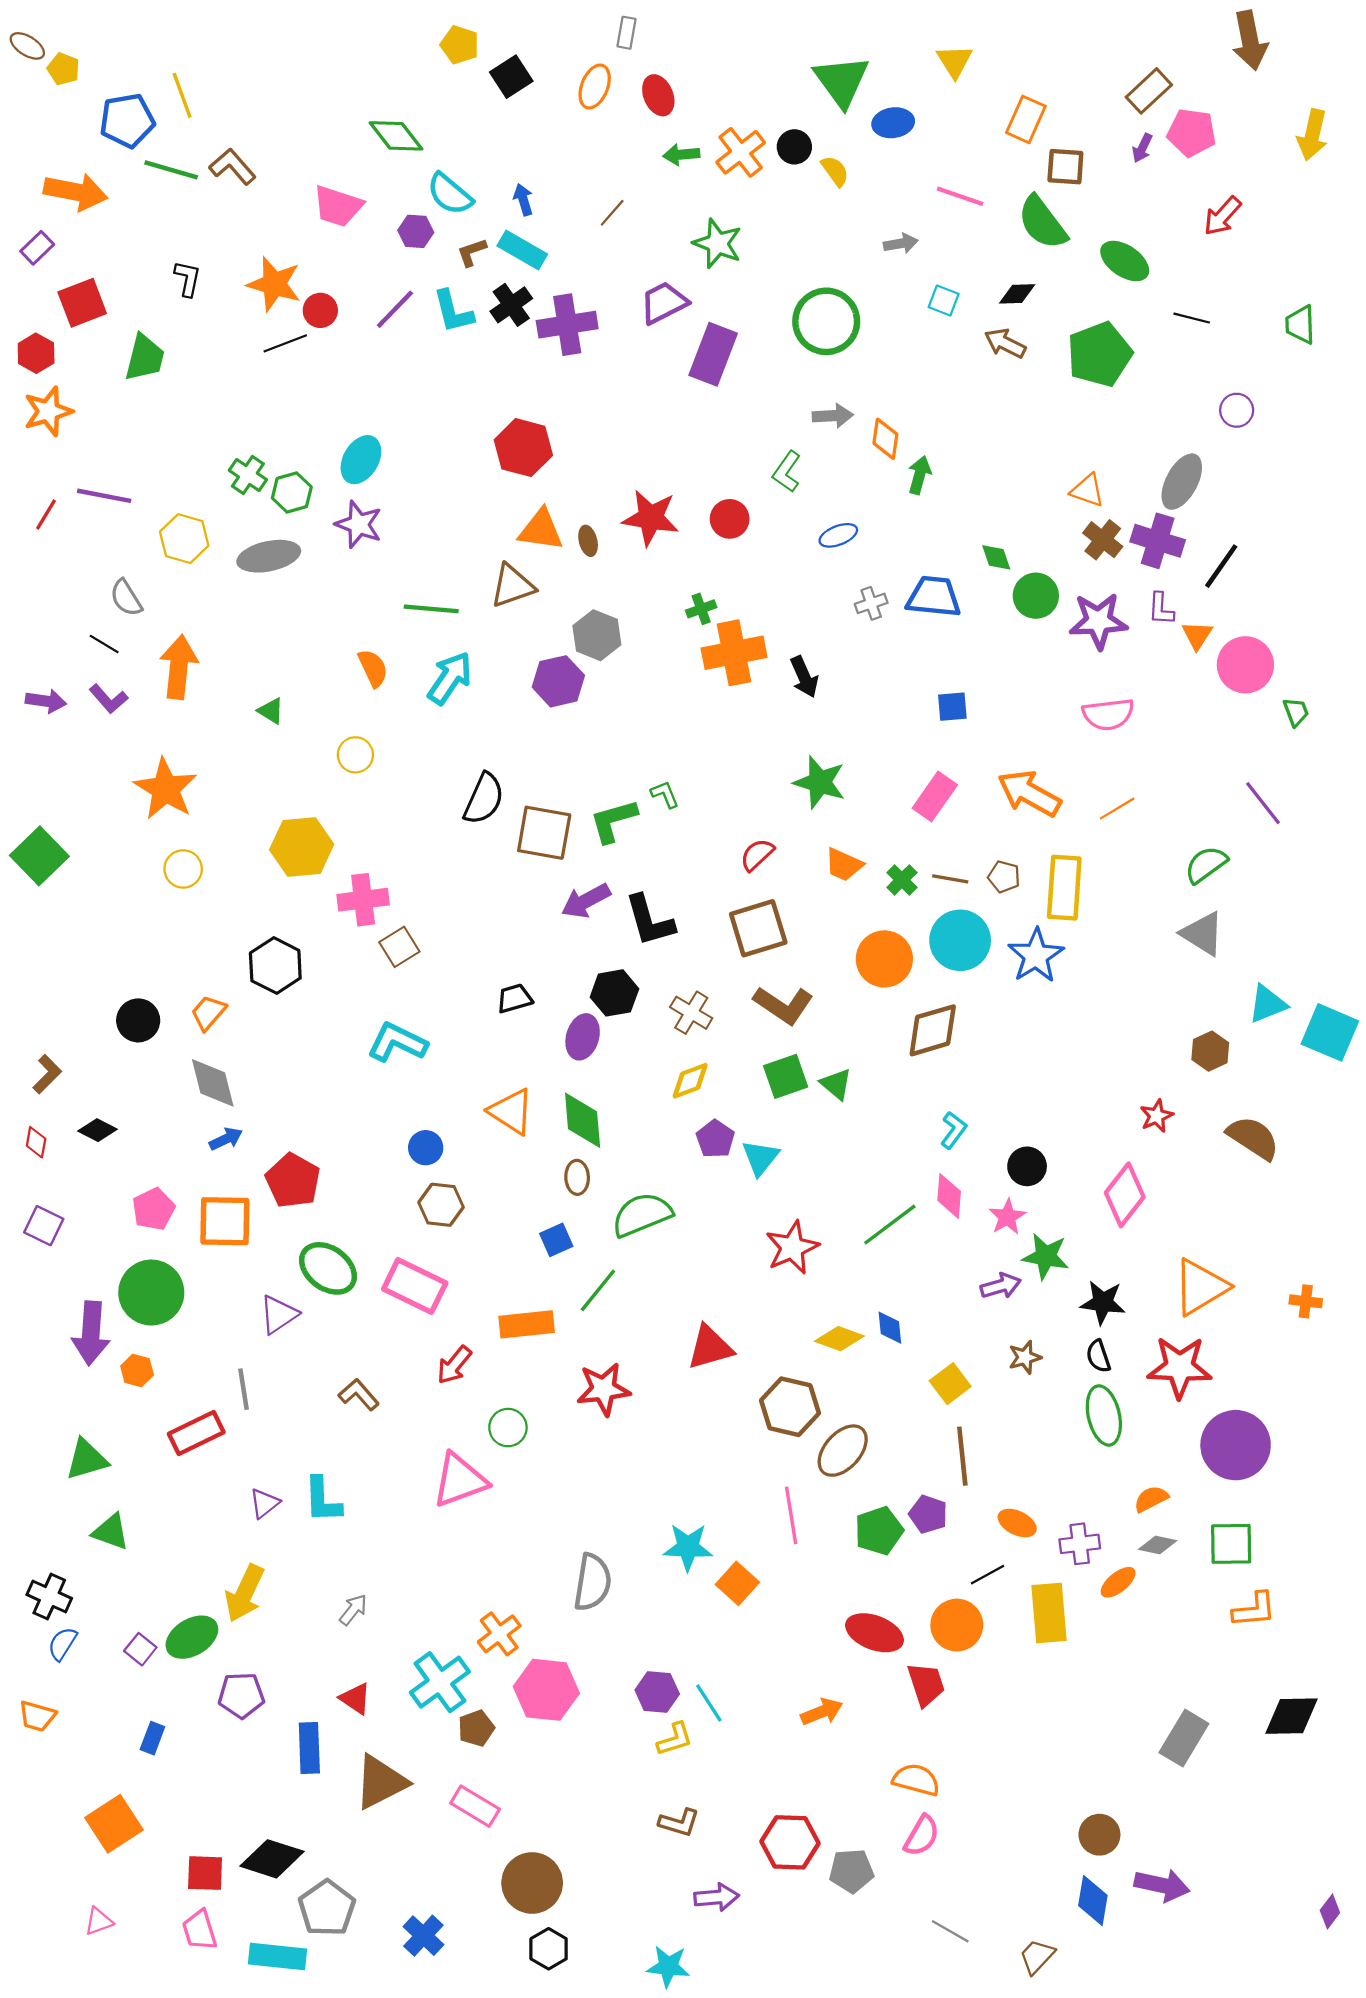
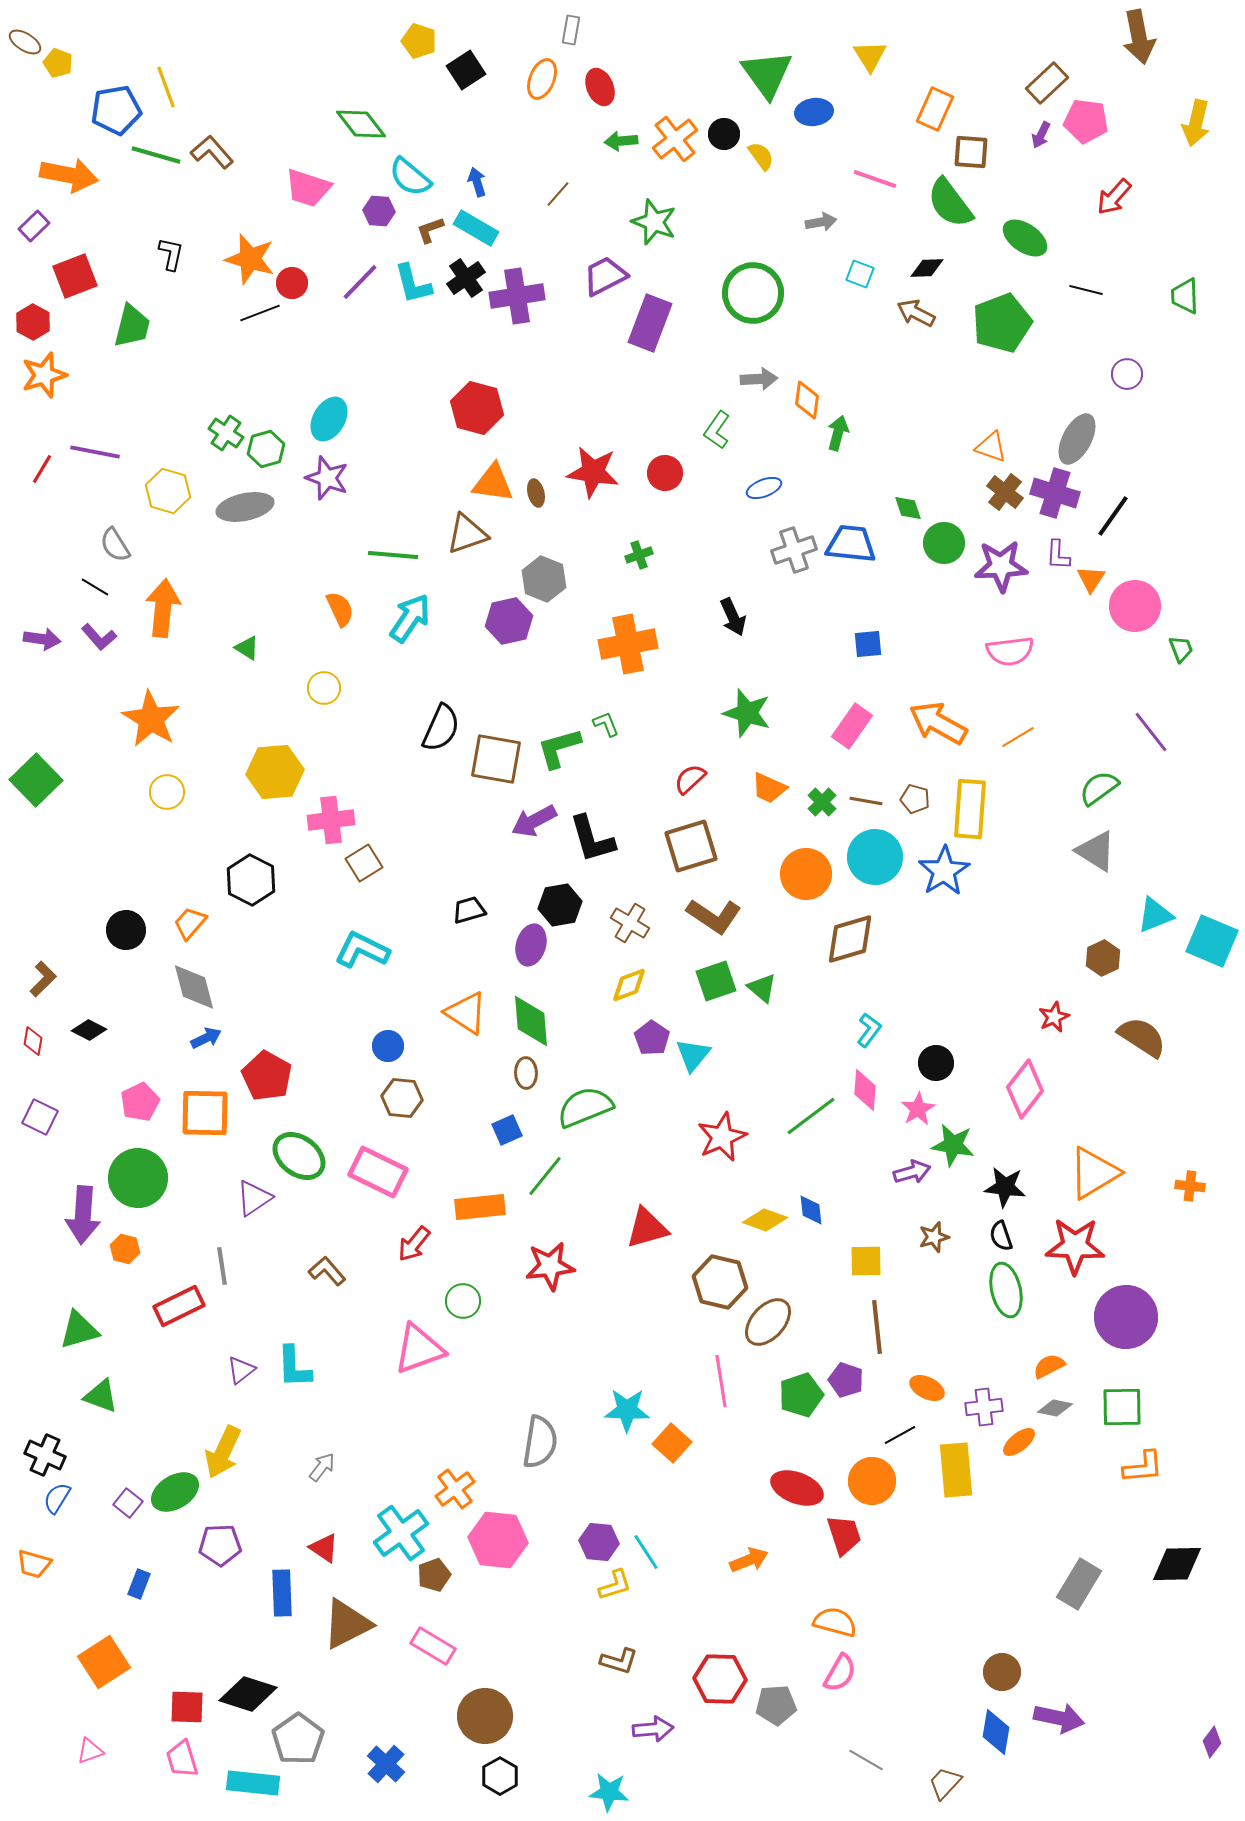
gray cross: (871, 603) -> (794, 550), size x1.5
orange cross: (734, 653) -> (628, 644), moved
yellow square: (950, 1384) -> (866, 1261), turned 36

